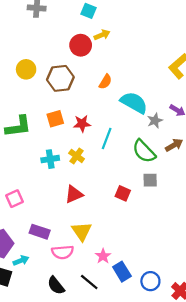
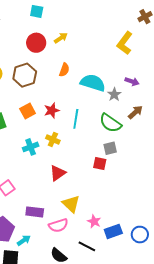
yellow arrow: (102, 35) -> (61, 38), moved
gray square: (150, 180) -> (110, 148), moved
blue rectangle: (122, 272) -> (113, 231), turned -66

